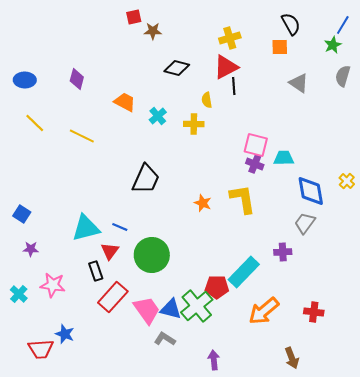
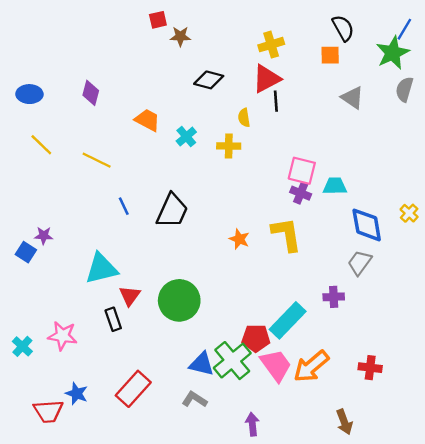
green star: (333, 45) -> (393, 53), size x1.6
blue line: (120, 227) -> (124, 206), moved, turned 42
purple star: (31, 249) -> (44, 236), moved
red rectangle: (113, 297) -> (133, 389), moved
pink trapezoid: (147, 310) -> (276, 365), moved

